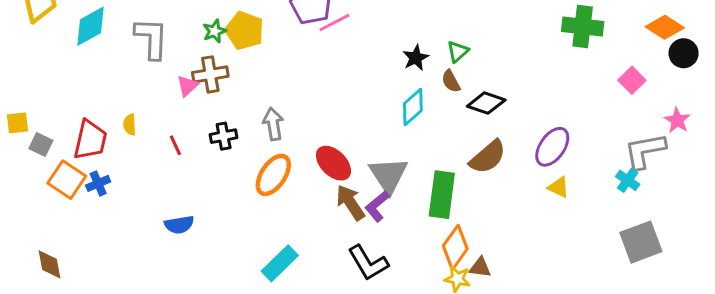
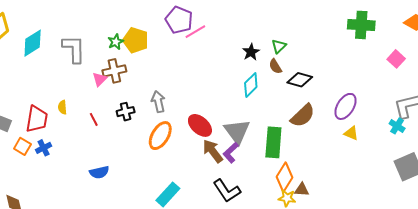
orange square: (67, 180) -> (22, 146), size x0.7

